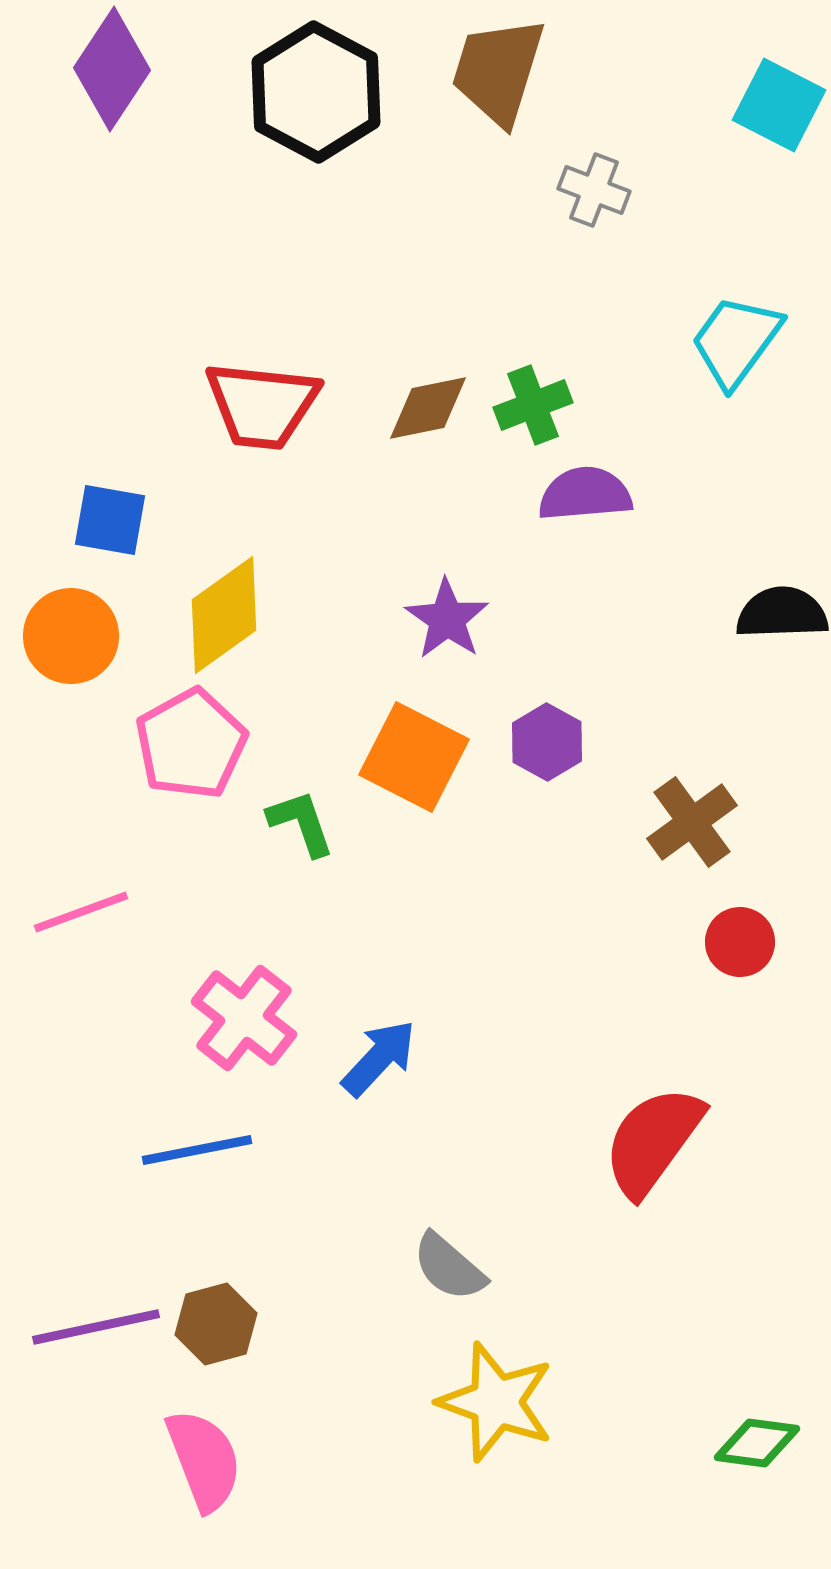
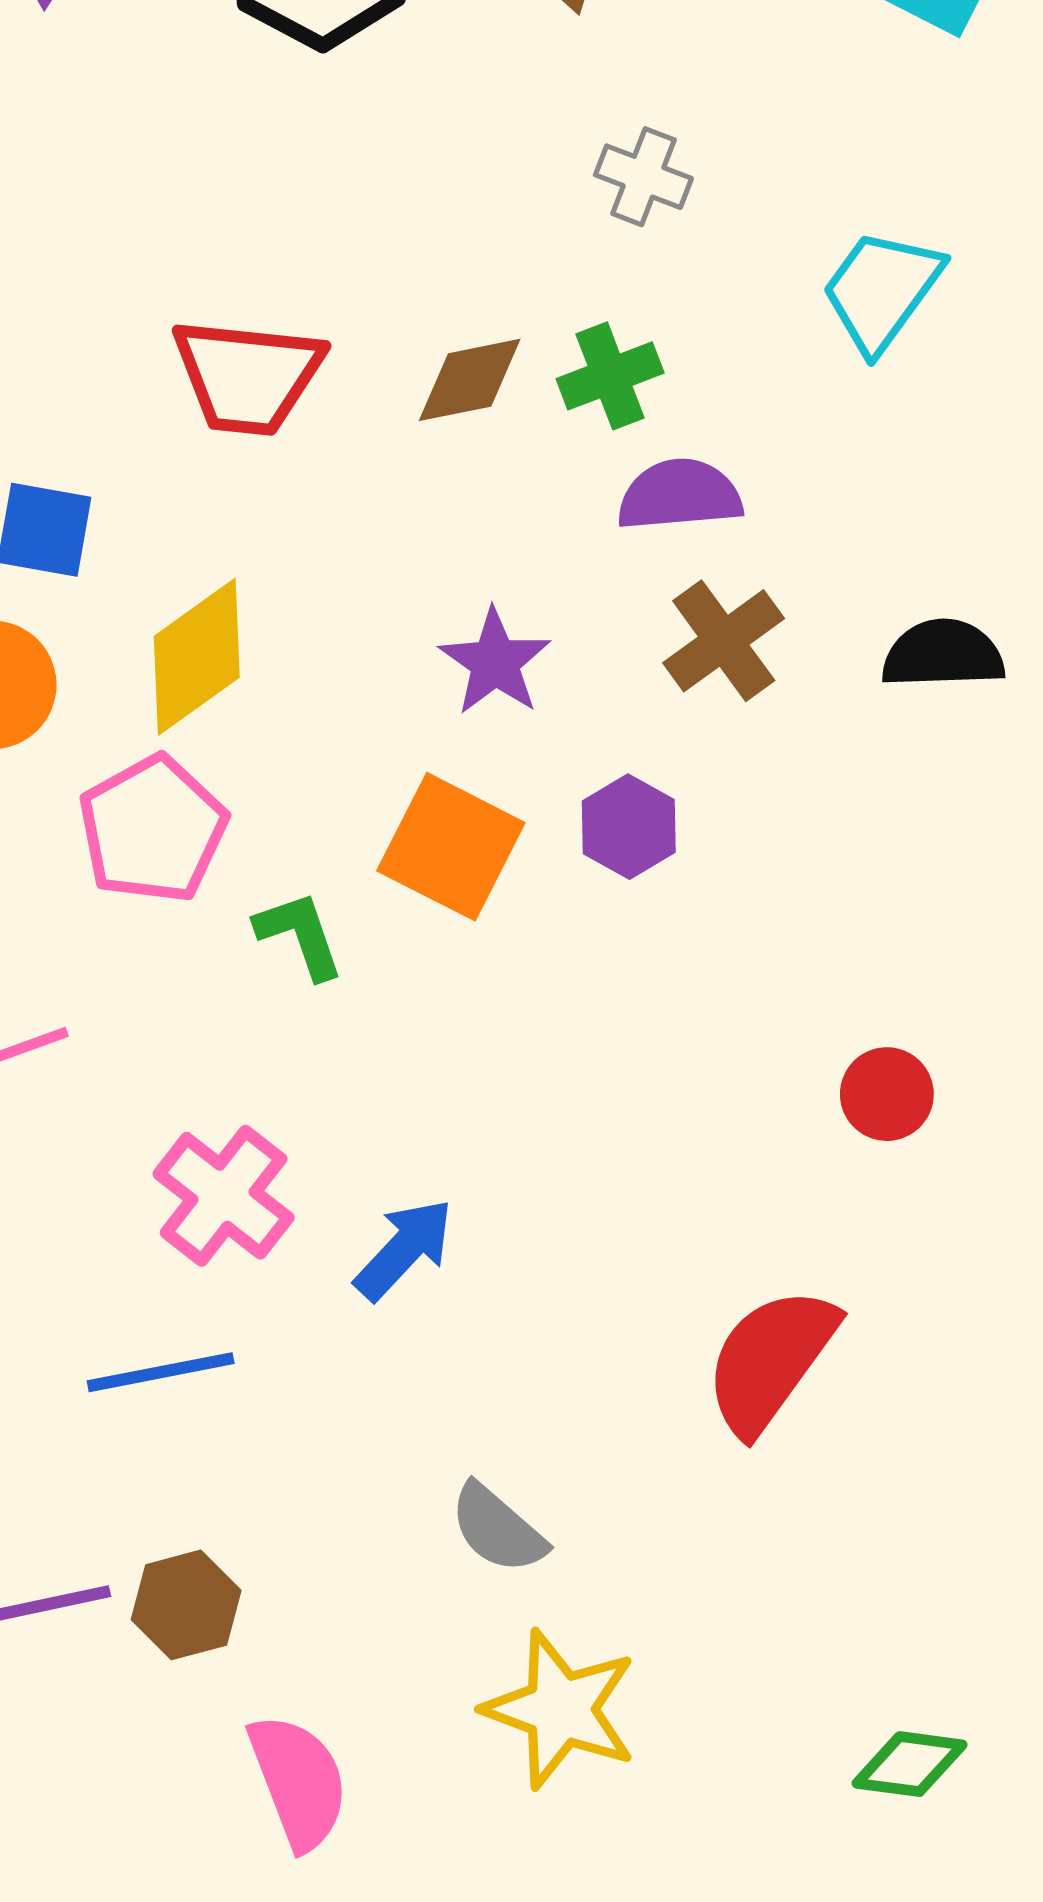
gray cross: (594, 190) -> (643, 177), moved
brown cross: (692, 822) -> (724, 641), moved
pink semicircle: (204, 1460) -> (298, 1781), moved

